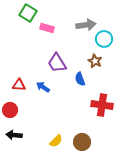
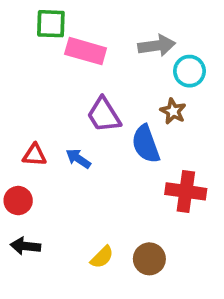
green square: (28, 13) -> (51, 24), turned -30
pink rectangle: (47, 28) -> (86, 51), size x1.5
blue semicircle: (80, 79) -> (146, 144), size x1.5

